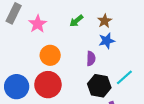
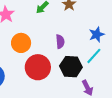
blue star: (107, 41) -> (97, 34), moved
red circle: (48, 85) -> (38, 67), moved

